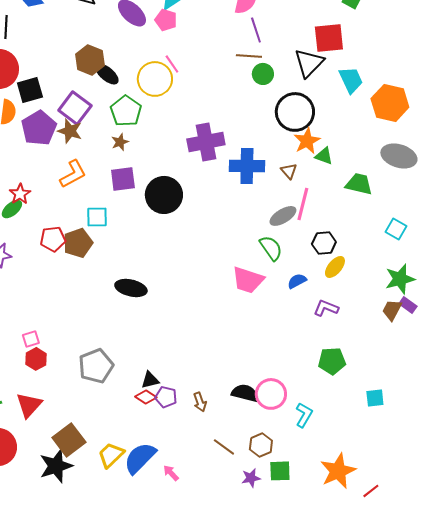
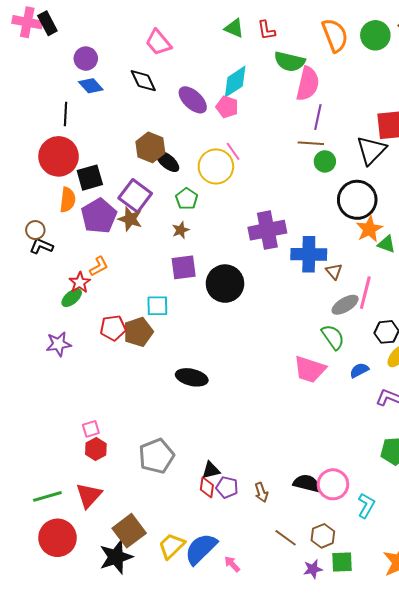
purple line: (256, 30) -> (318, 117), turned 30
green pentagon: (126, 111) -> (187, 199), size x0.7
brown triangle: (289, 171) -> (334, 271), moved
orange L-shape: (73, 174) -> (99, 266), moved, size x0.7
red diamond: (146, 397) -> (207, 487), turned 65

